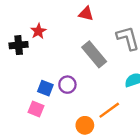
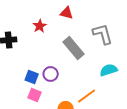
red star: (38, 31) -> (40, 26), moved
pink square: (36, 109) -> (35, 95), moved

